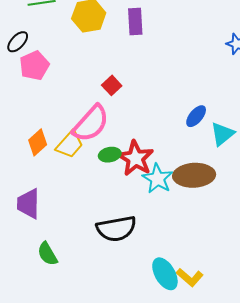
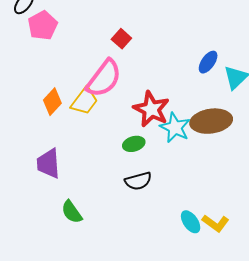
green ellipse: (110, 155) -> (134, 144), moved
black semicircle: (116, 229) -> (138, 181), size x0.7
cyan ellipse: (165, 274) -> (191, 222), size x0.7

